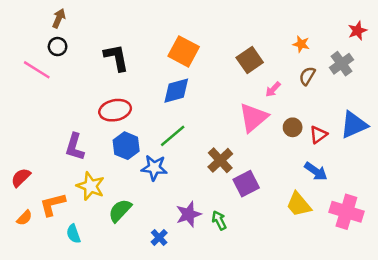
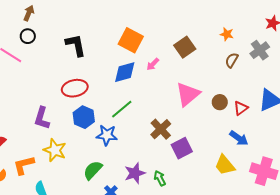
pink arrow: (273, 89) -> (153, 64), moved
green semicircle: (120, 211) -> (93, 170), moved

